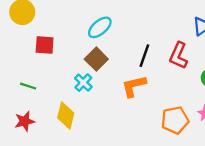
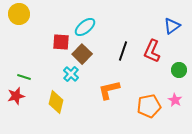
red square: (45, 45) -> (61, 42), moved
orange L-shape: (134, 86) -> (109, 90), moved
red star: (25, 121) -> (16, 96), moved

